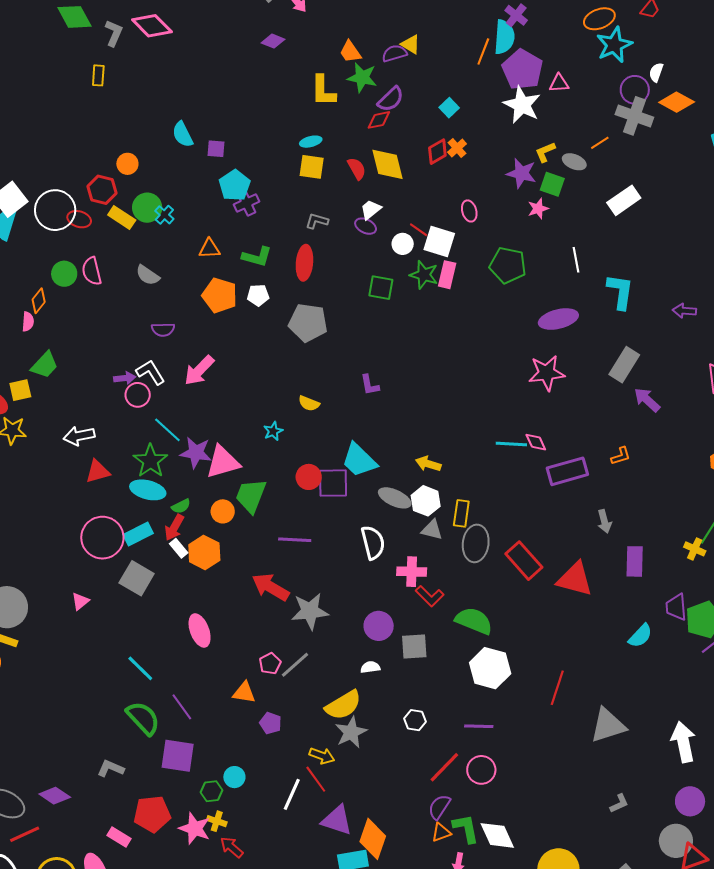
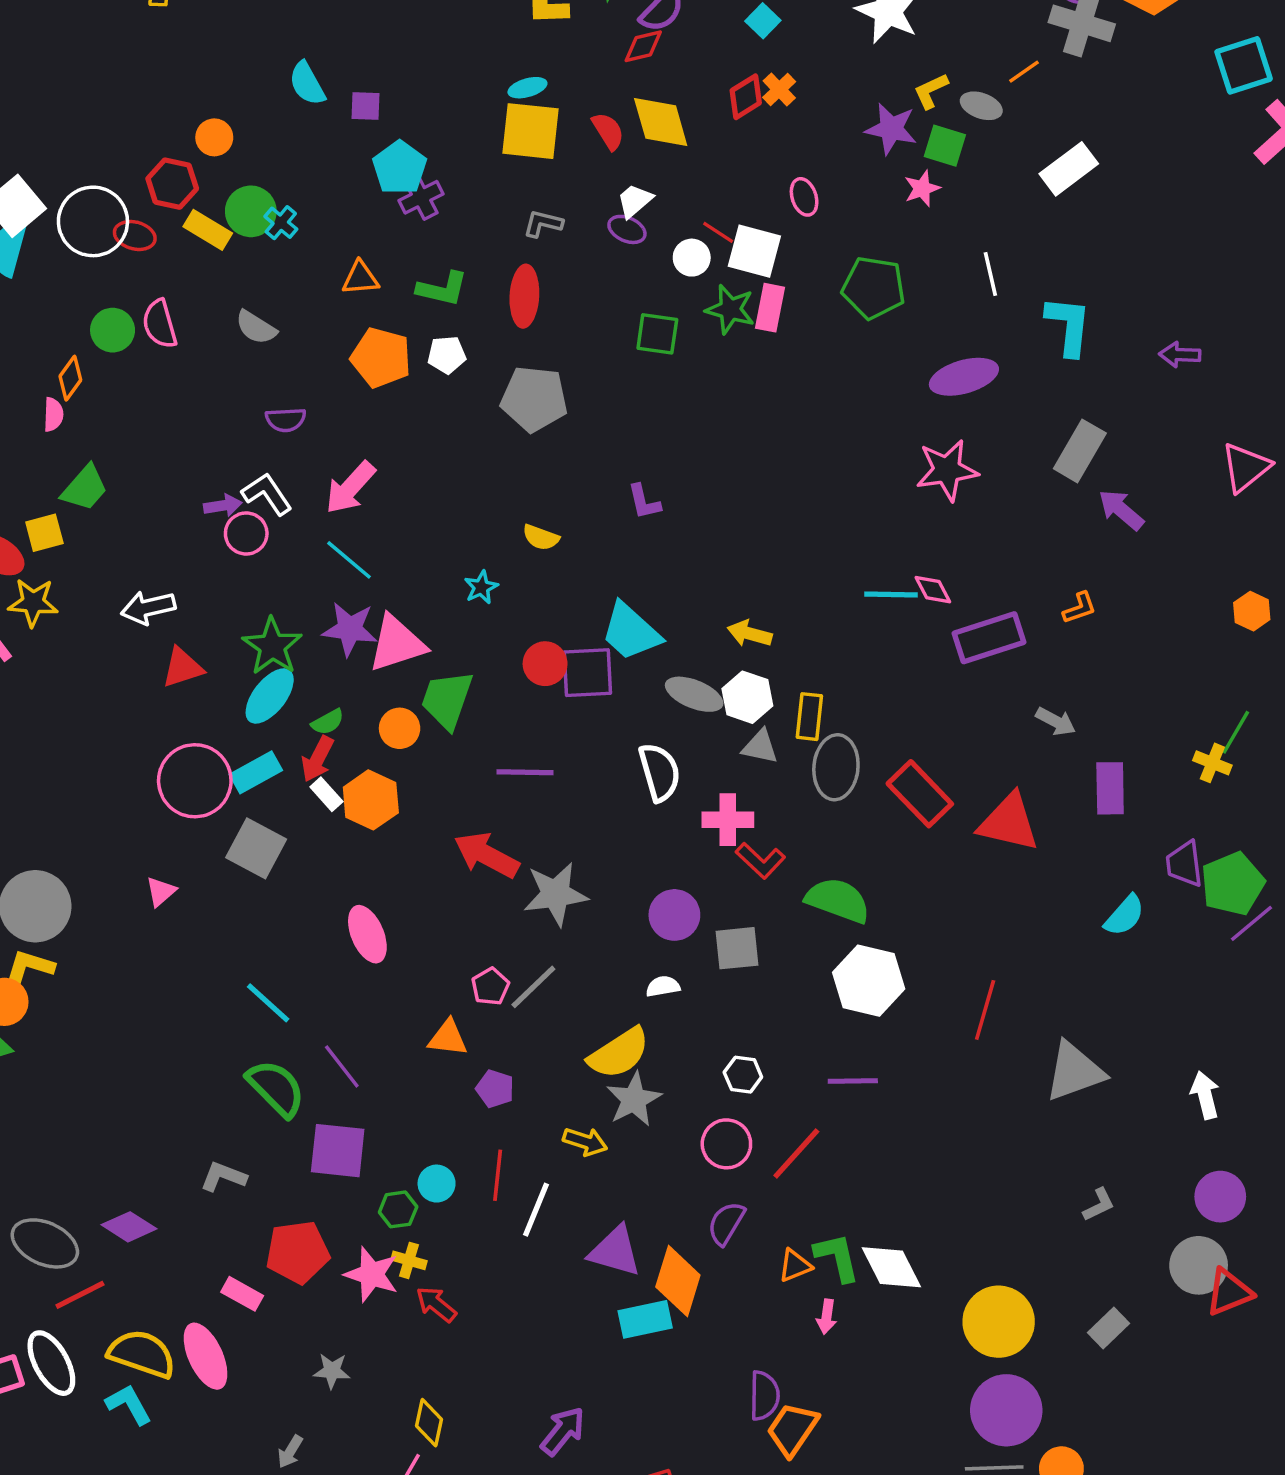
yellow square: (312, 167) -> (530, 131), size x1.4
cyan line: (167, 430) -> (349, 560), moved
cyan ellipse: (148, 490) -> (270, 696), turned -64
gray arrow: (604, 521) -> (1056, 721), turned -45
white arrow: (683, 742) -> (1205, 1095), size x0.7
pink circle: (481, 770) -> (726, 1144), moved
red line: (316, 779) -> (498, 1175), moved, turned 44
purple semicircle: (439, 807) -> (726, 1223), moved

